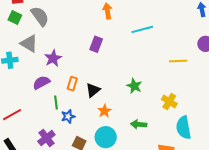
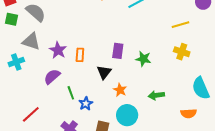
purple rectangle: (96, 44) -> (118, 51), moved
orange rectangle: (72, 84) -> (80, 55), moved
yellow cross: (169, 101) -> (182, 52), moved

